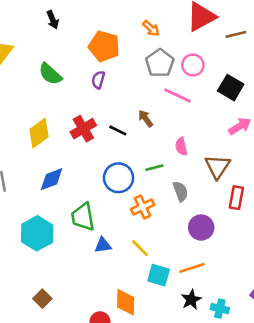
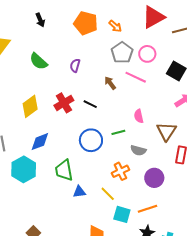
orange pentagon: (104, 46) -> (86, 23), moved
brown arrow: (146, 118) -> (110, 83), moved
gray semicircle: (180, 191) -> (138, 150), turned 126
orange cross: (143, 207) -> (120, 171), moved
cyan hexagon: (37, 233) -> (24, 169), moved

